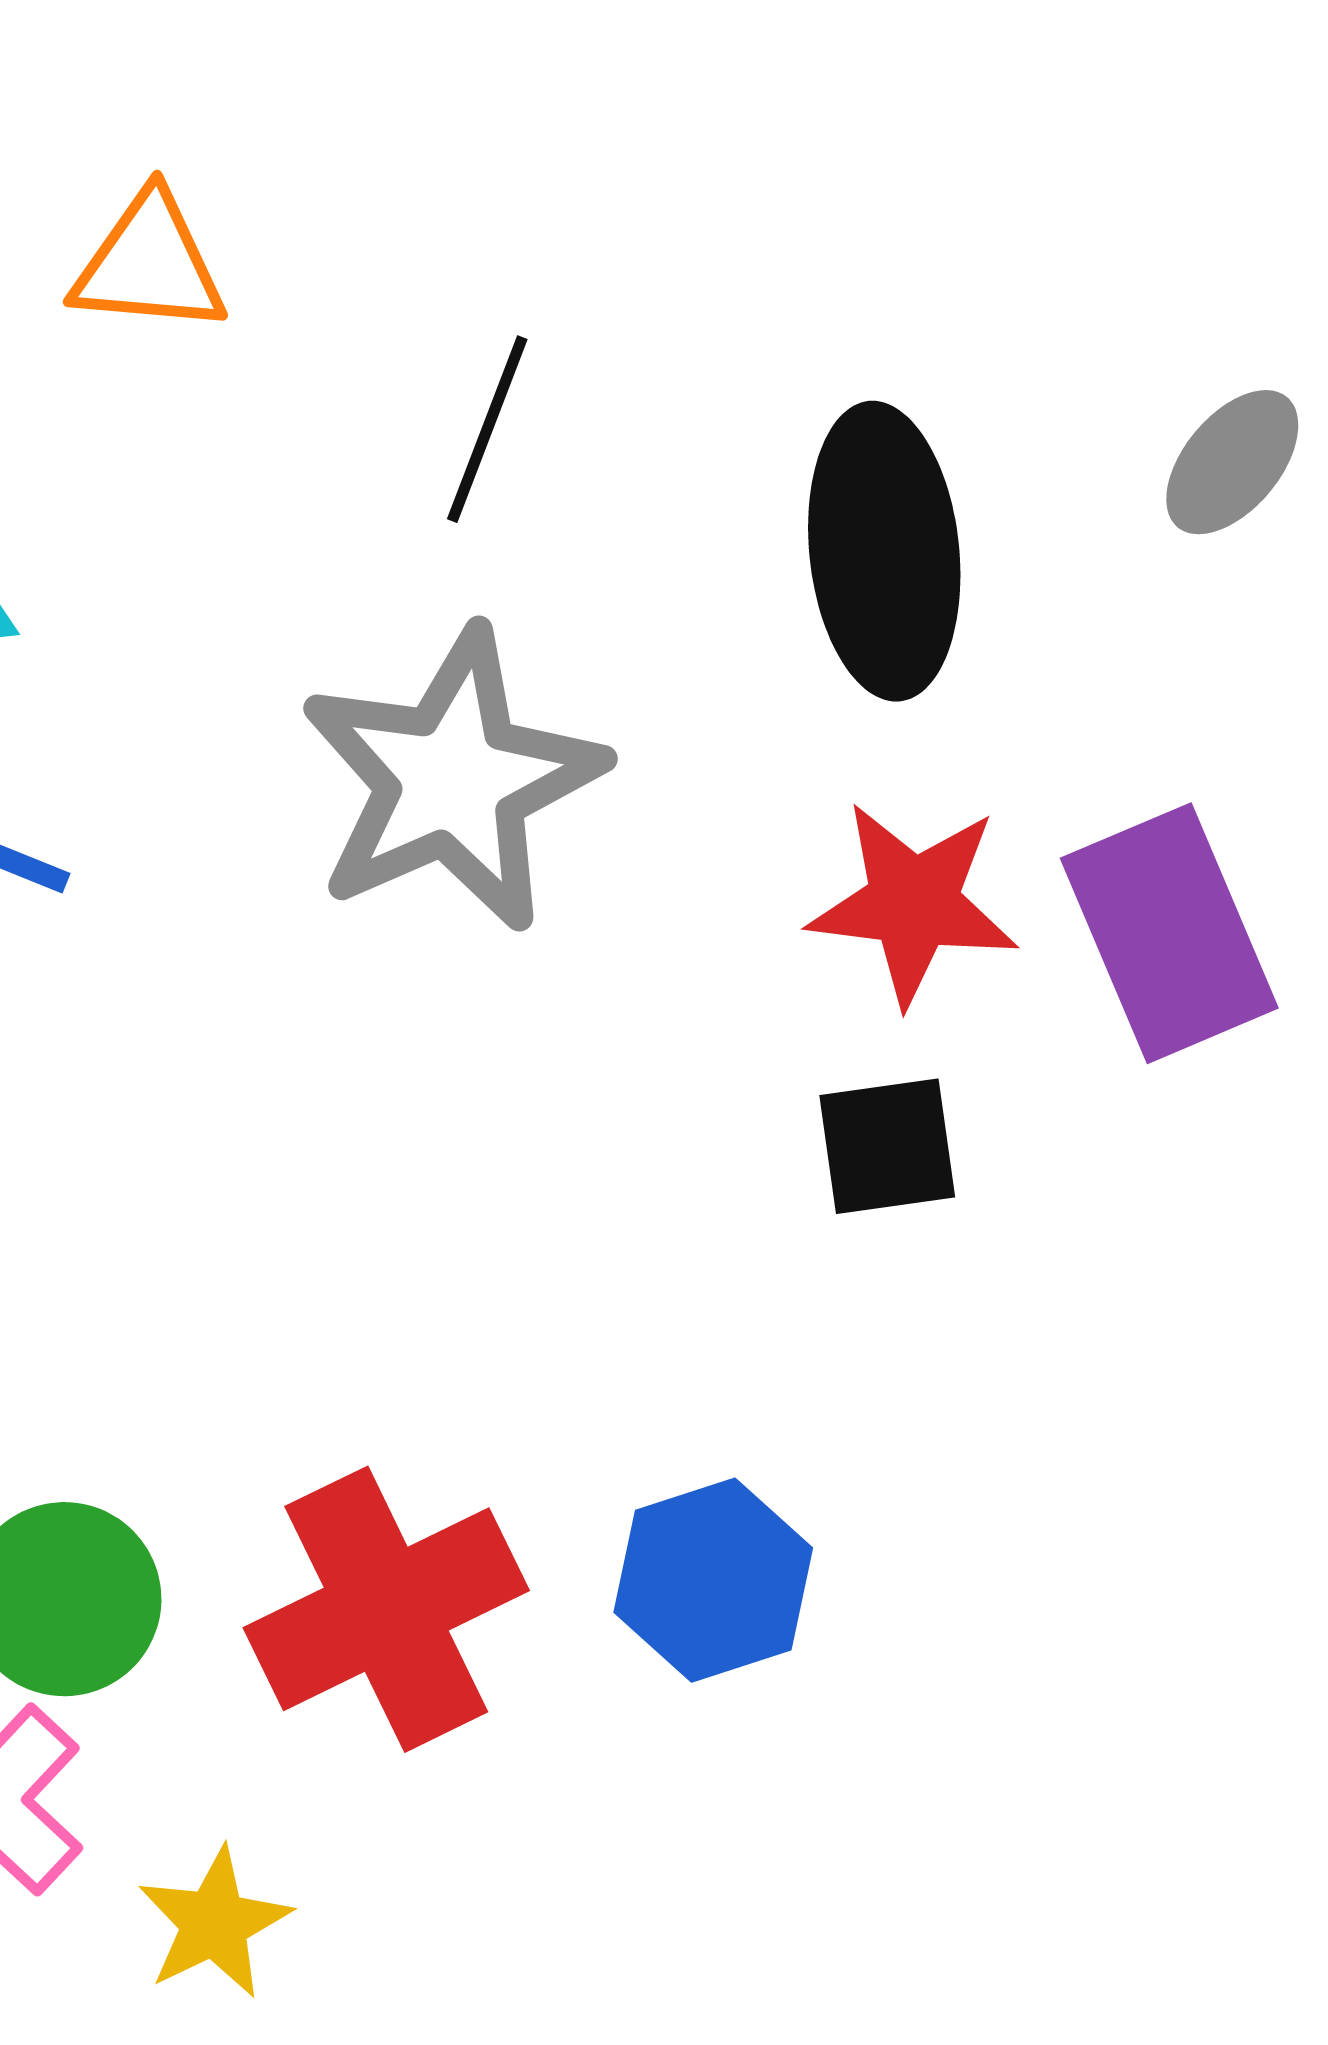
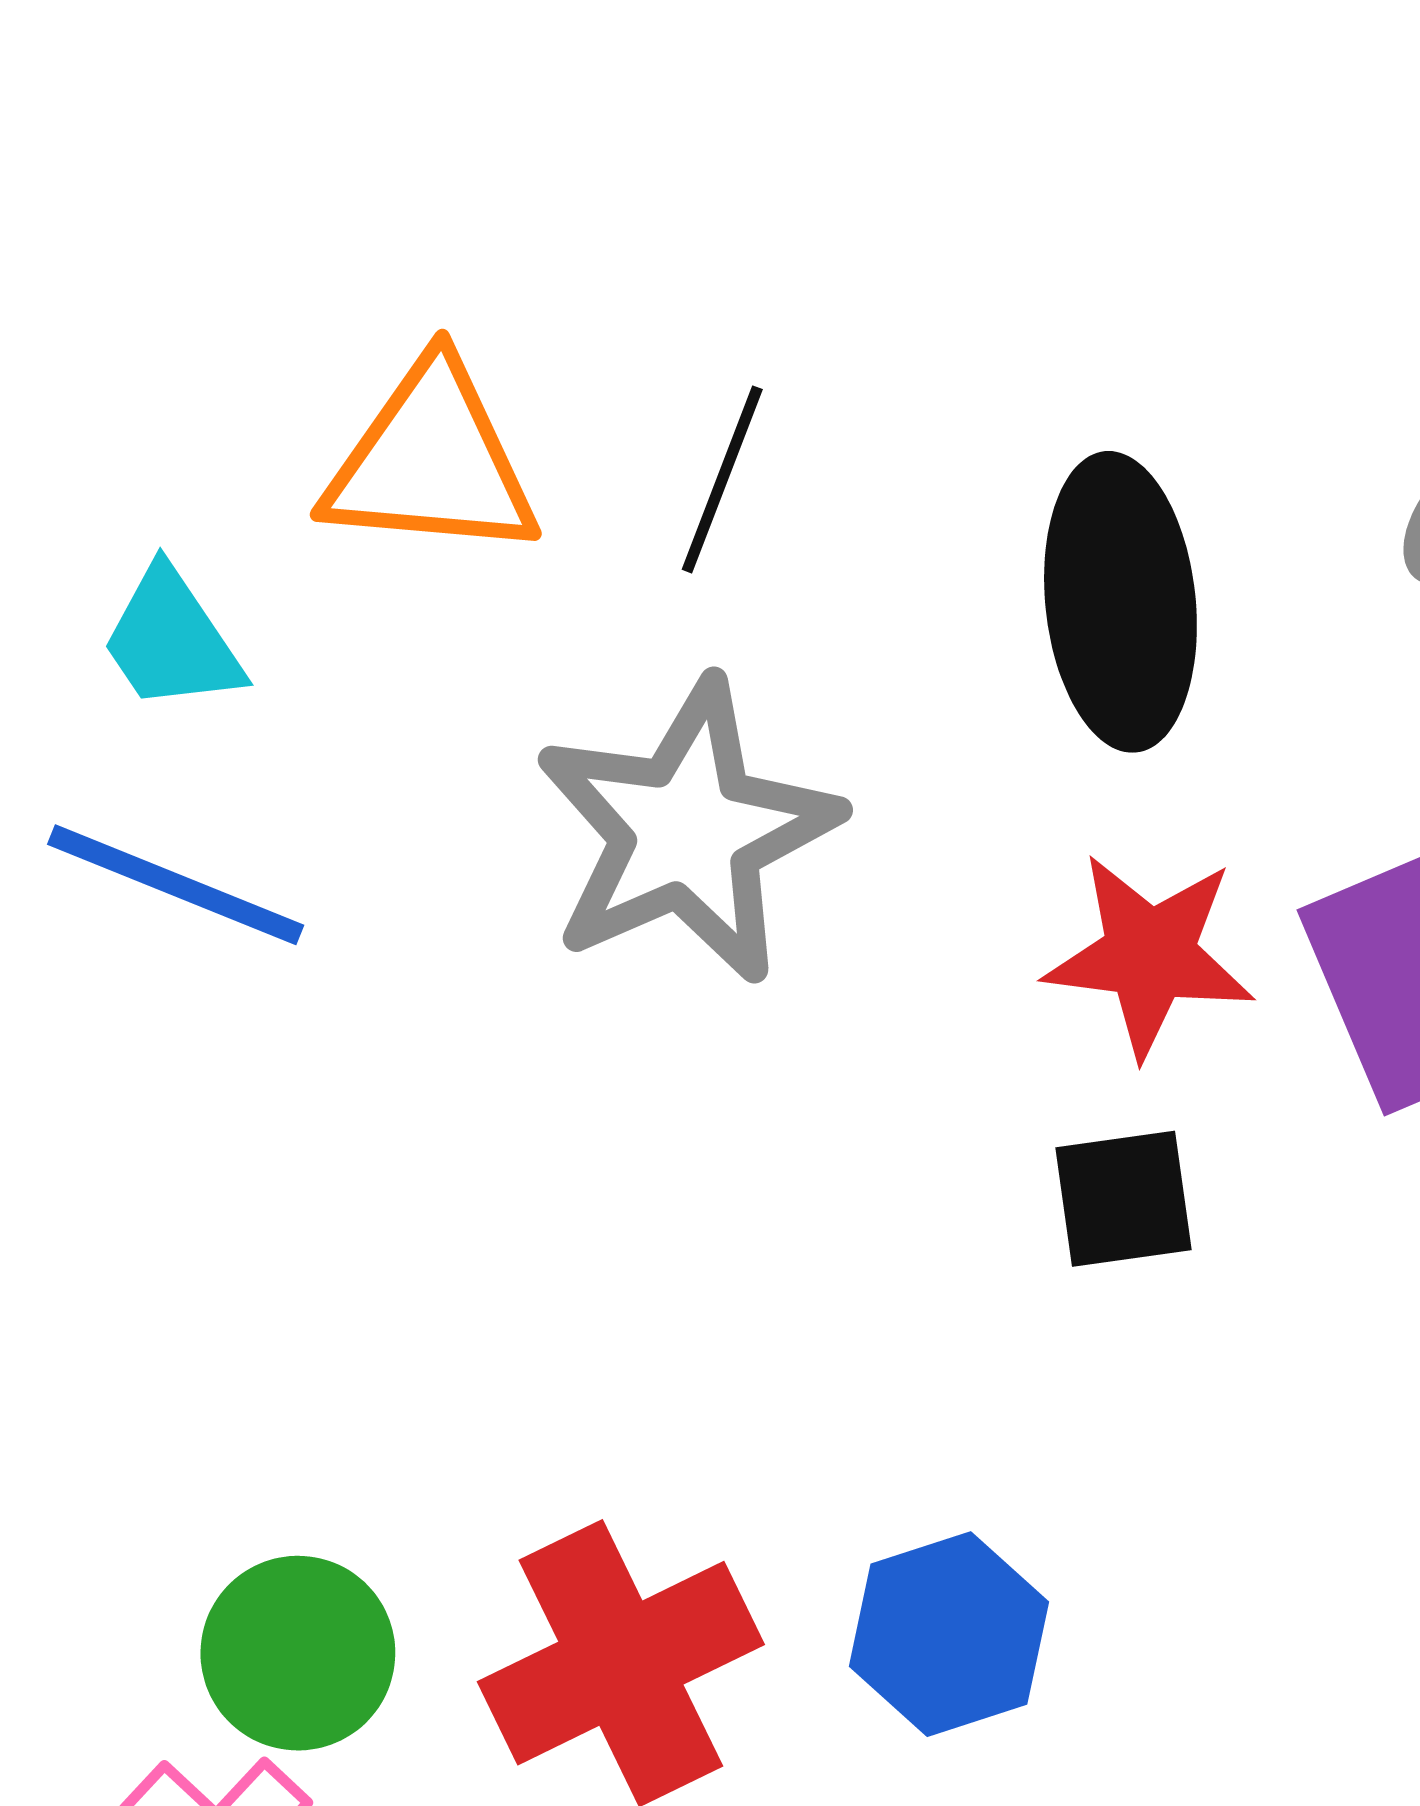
orange triangle: (149, 264) -> (431, 461), moved, size x1.4

